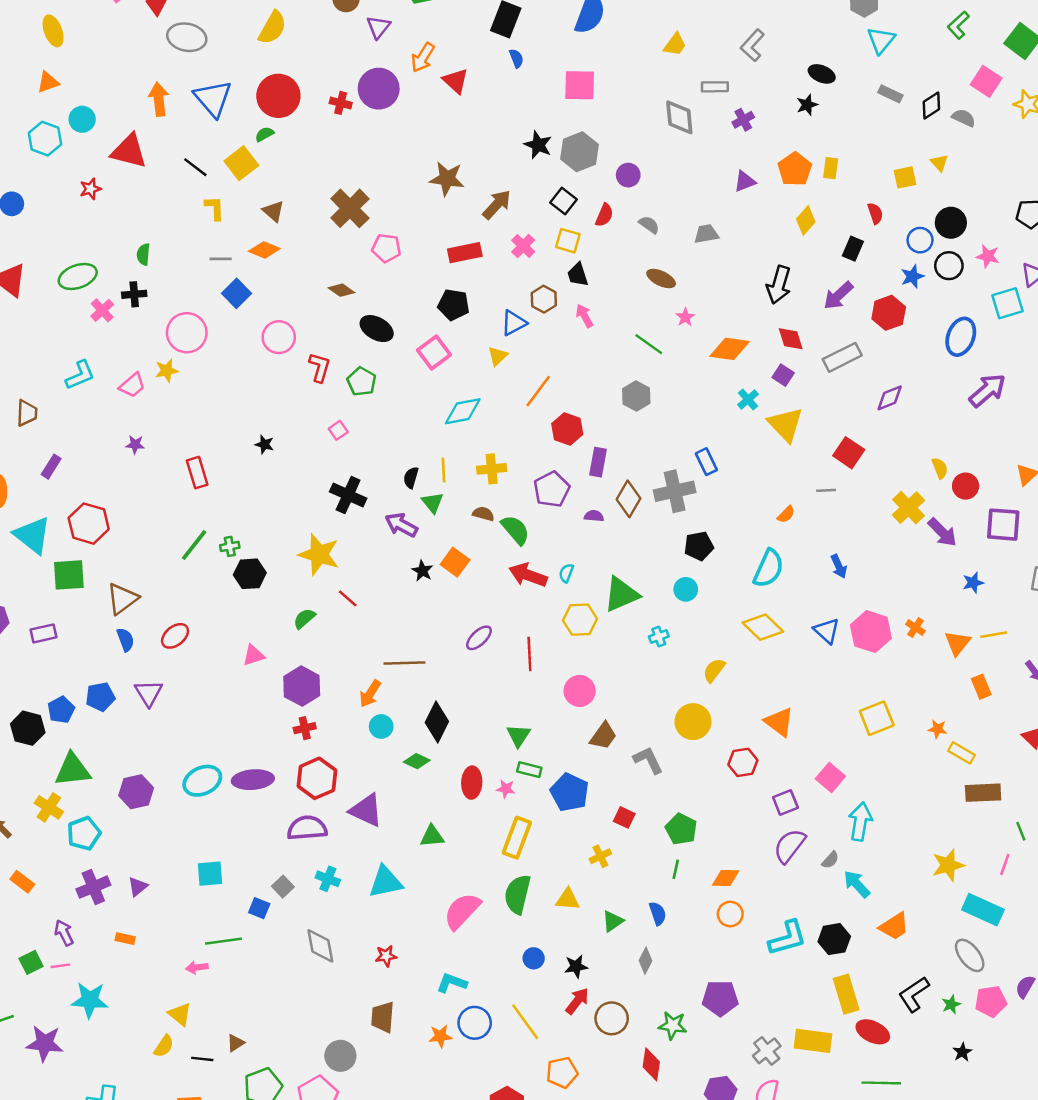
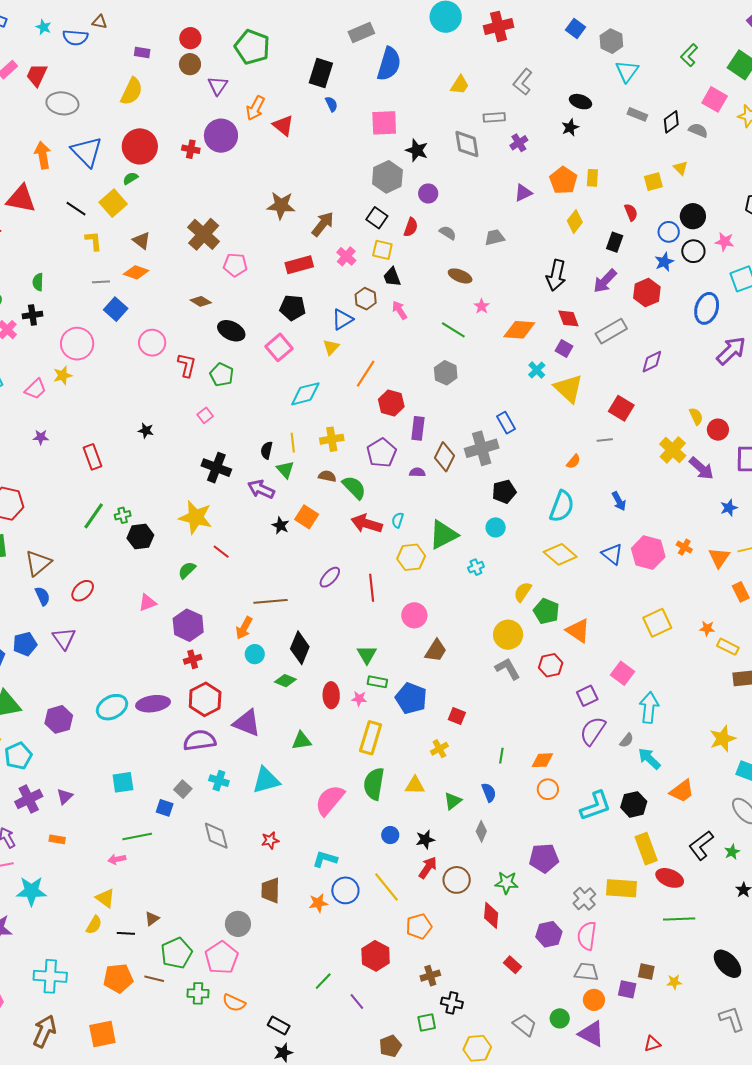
black star: (538, 145) -> (417, 150), moved
gray L-shape: (648, 760) -> (508, 669), moved
green pentagon: (681, 829) -> (546, 611), moved

